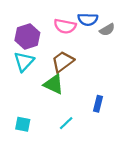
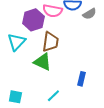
purple hexagon: (27, 36) -> (33, 20), moved
brown trapezoid: (63, 62) -> (50, 42), turned 135

